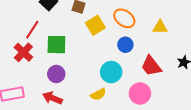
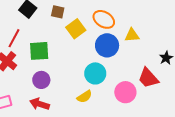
yellow triangle: (160, 27) -> (132, 35), moved
blue circle: (125, 45) -> (107, 45), size x1.5
red trapezoid: (151, 66) -> (148, 78), moved

